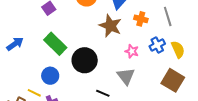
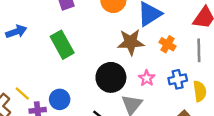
brown star: (110, 26) -> (131, 42), turned 30
black circle: (85, 60) -> (111, 77), moved
blue circle: (50, 76) -> (60, 99), moved

